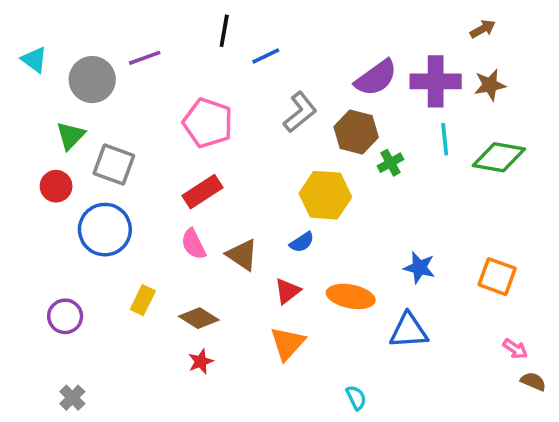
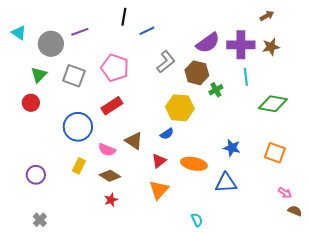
green diamond: (499, 157) -> (273, 104), moved
gray square: (114, 164) -> (74, 76), moved
blue circle: (105, 230) -> (78, 127), moved
pink semicircle: (193, 244) -> (107, 150), moved, turned -42

